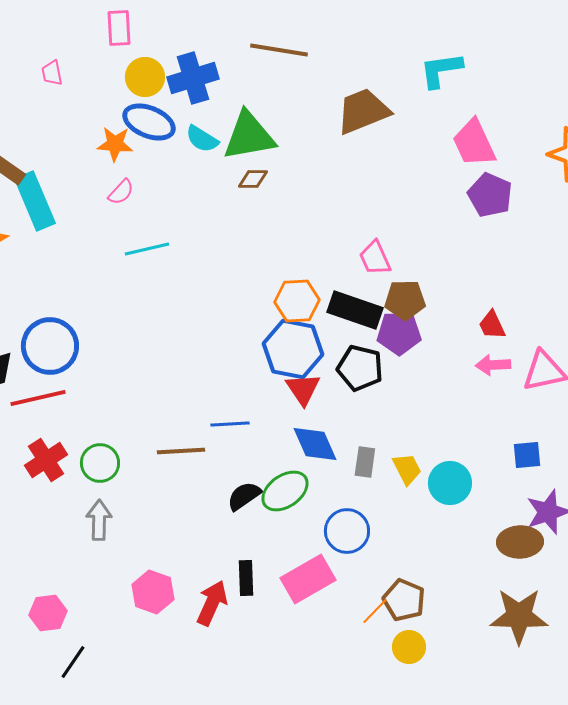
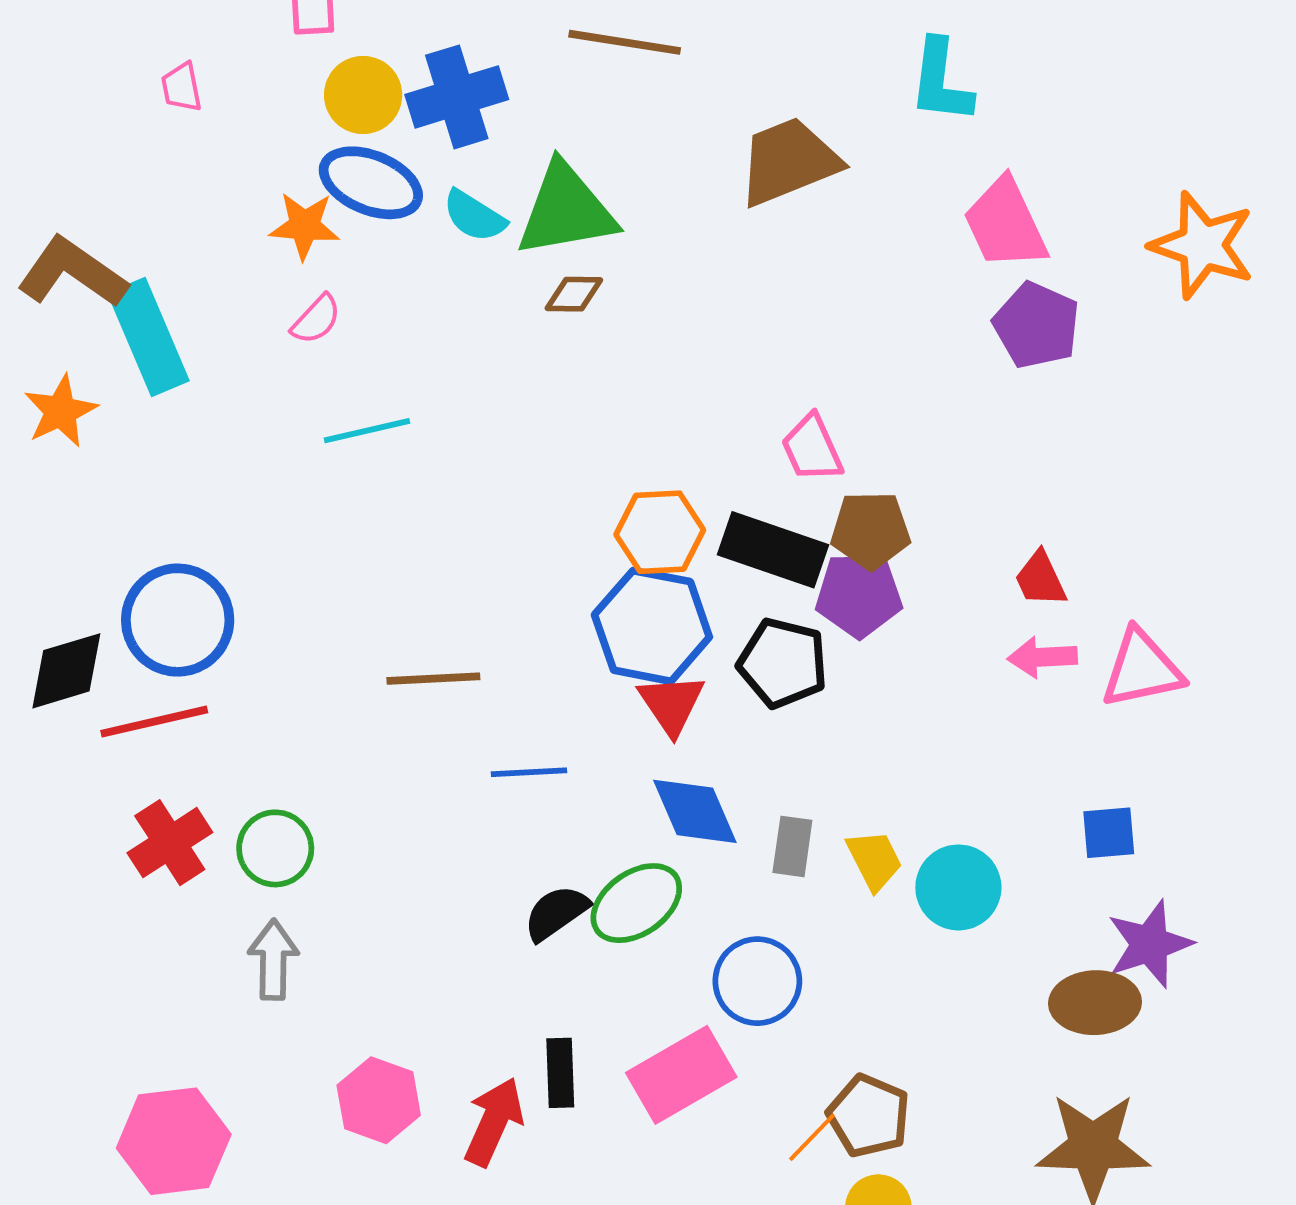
cyan L-shape: (441, 70) -> (941, 81), turned -75
brown line: (181, 451) -> (433, 679), moved
pink hexagon: (48, 613) -> (174, 1141), size x1.5

